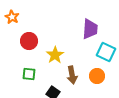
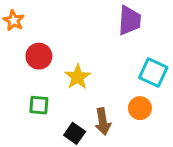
purple trapezoid: (90, 29) -> (130, 20), moved
brown arrow: (72, 75) -> (103, 121), moved

